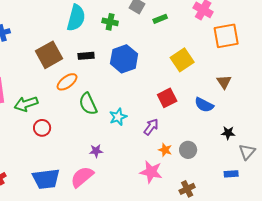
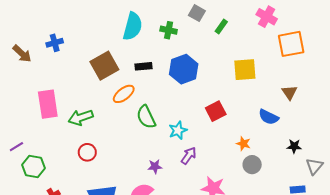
green rectangle: (160, 19) -> (221, 27), turned -32
yellow square: (182, 60) -> (245, 70), turned 30
red square: (167, 98) -> (216, 111), moved
purple arrow: (151, 127) -> (189, 156), moved
red circle: (42, 128) -> (87, 152), moved
orange star: (165, 150) -> (243, 144), moved

